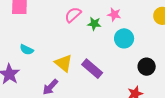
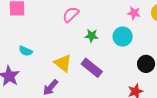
pink star: (114, 14) -> (134, 13), moved
green star: (94, 24) -> (92, 36), moved

